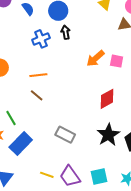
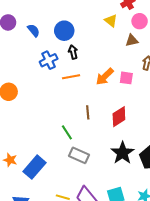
orange line: (38, 75) -> (71, 77), moved
brown line: (37, 95) -> (88, 112), moved, turned 48
green line: (11, 118) -> (67, 132), moved

